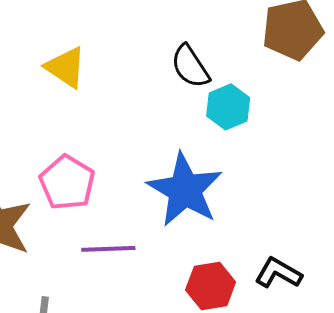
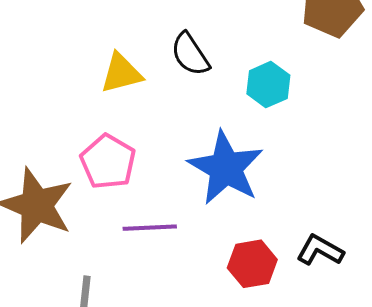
black semicircle: (190, 66) -> (190, 54), moved
yellow triangle: (66, 67) -> (121, 73), moved, turned -48

